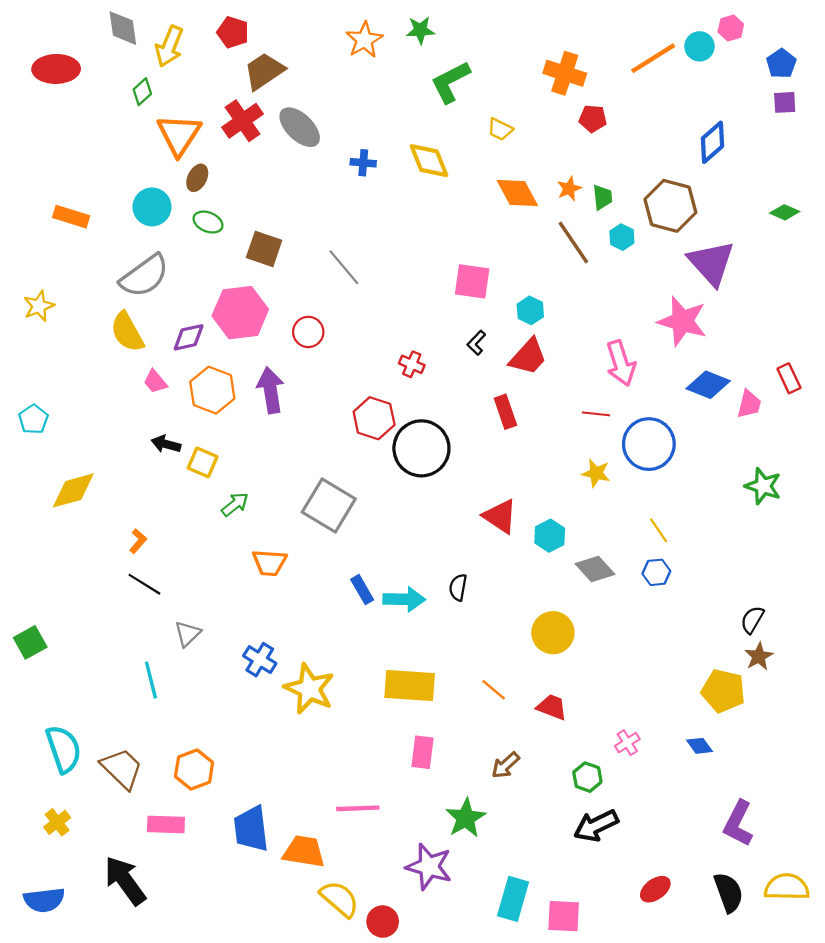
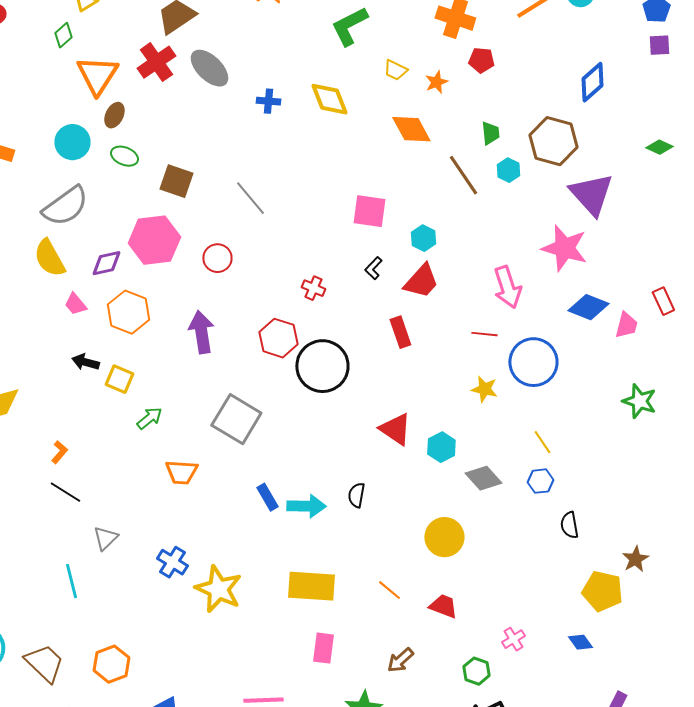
orange star: (569, 189) -> (436, 82), moved
purple arrow: (271, 390) -> (201, 332), moved
black semicircle: (752, 620) -> (569, 525), moved, turned -40

